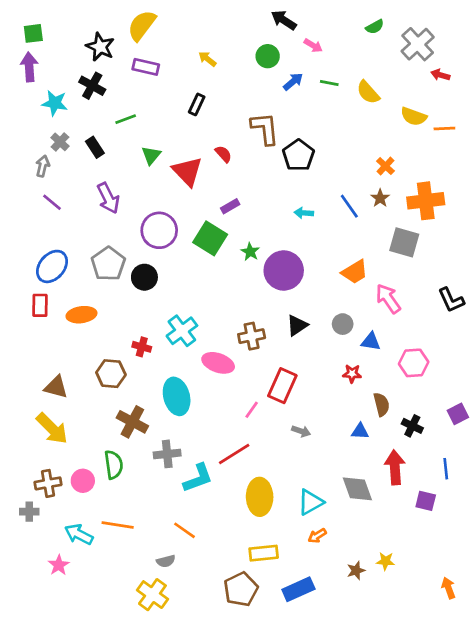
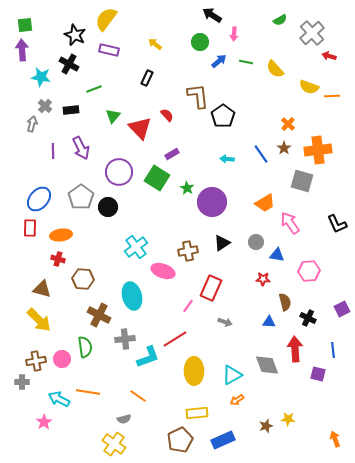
pink arrow: (313, 45) -> (234, 34), turned 64
black rectangle: (95, 147) -> (71, 110), turned -63
purple line: (52, 202) -> (53, 151), moved, turned 49
red cross: (142, 347) -> (58, 259), moved

